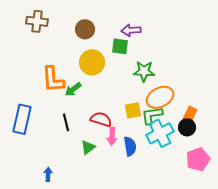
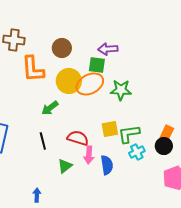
orange L-shape: (53, 79) -> (33, 69), moved
orange ellipse: (160, 97) -> (90, 84), moved
cyan cross: (160, 133) -> (137, 152), size x0.6
blue arrow: (48, 174) -> (37, 195), moved

